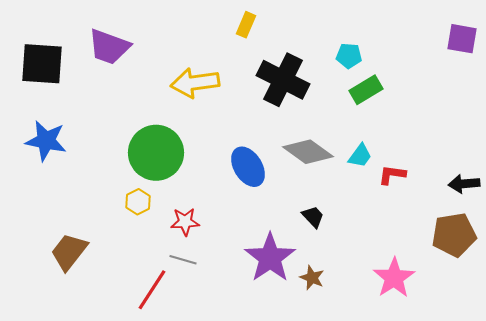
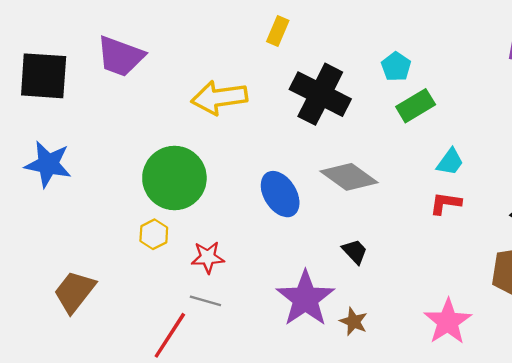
cyan pentagon: (349, 56) -> (396, 67), turned 30
cyan trapezoid: (360, 156) -> (450, 162), moved

